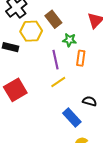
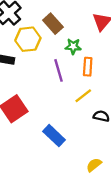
yellow line: (58, 82) -> (83, 96), moved
blue rectangle: (72, 118) -> (54, 136), moved

